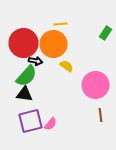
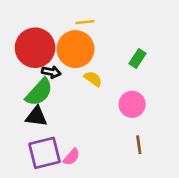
green rectangle: (106, 33) -> (138, 59), moved
pink circle: (96, 85) -> (132, 104), size x0.7

